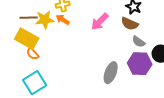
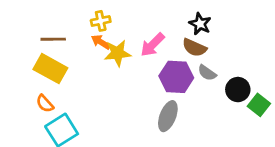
yellow star: (45, 20) -> (118, 53), moved
orange semicircle: (33, 54) -> (45, 104), moved
purple hexagon: (140, 64) -> (176, 77), moved

